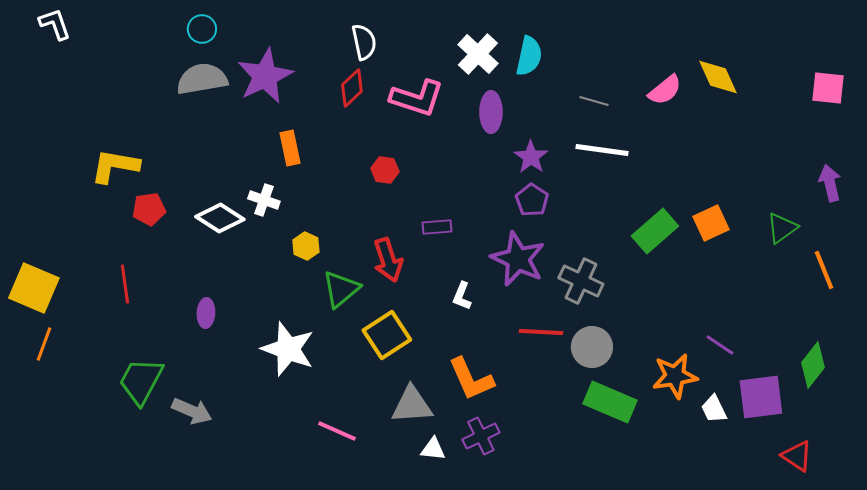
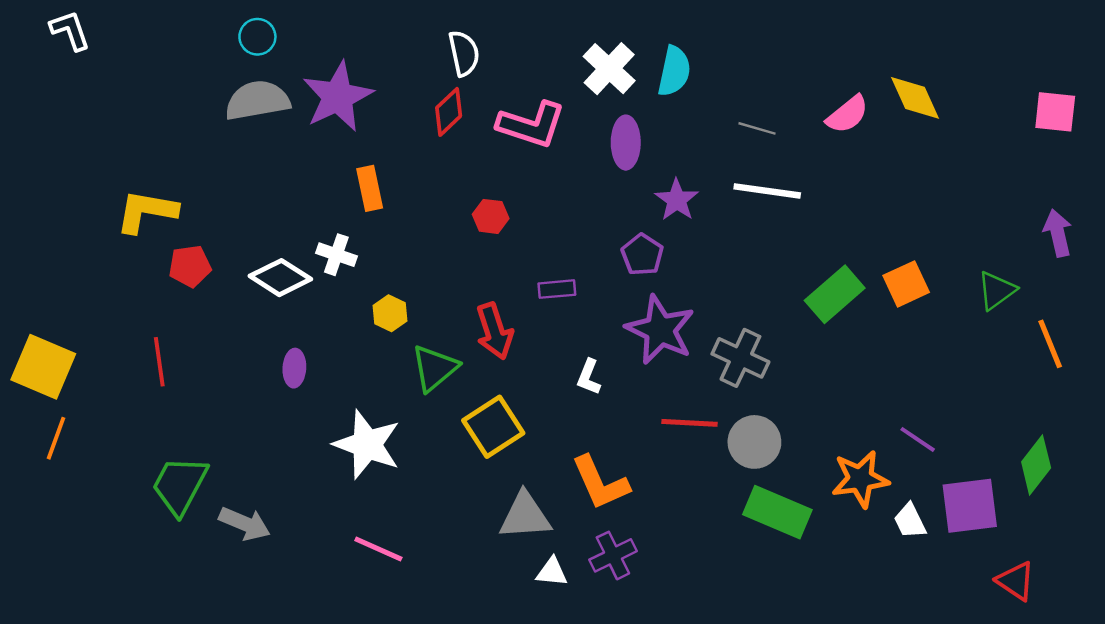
purple pentagon: (532, 200) -> (642, 255), moved
purple ellipse: (206, 313) -> (294, 368), moved
pink line: (337, 431) -> (378, 549), moved

